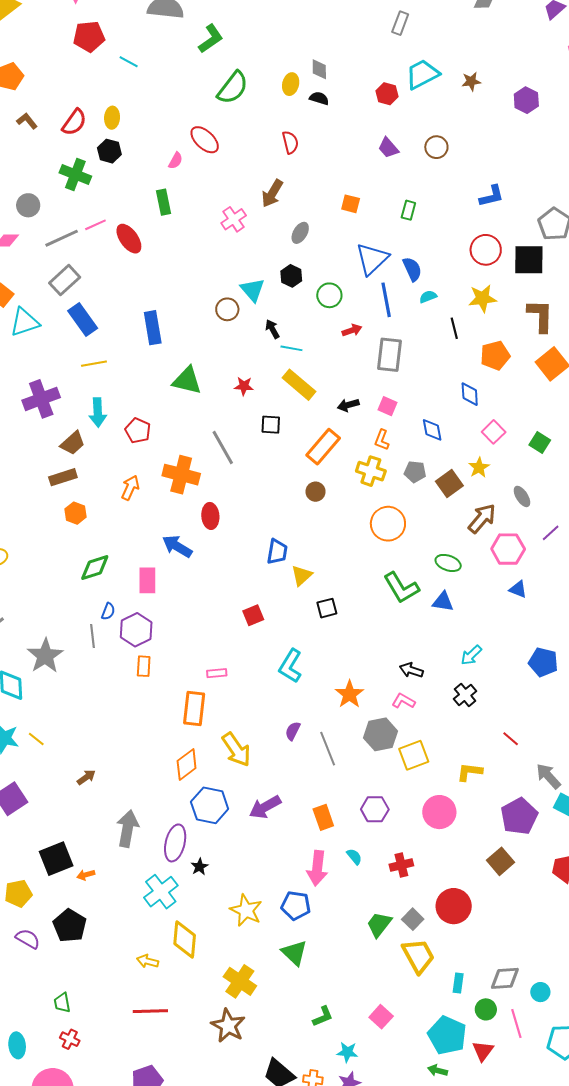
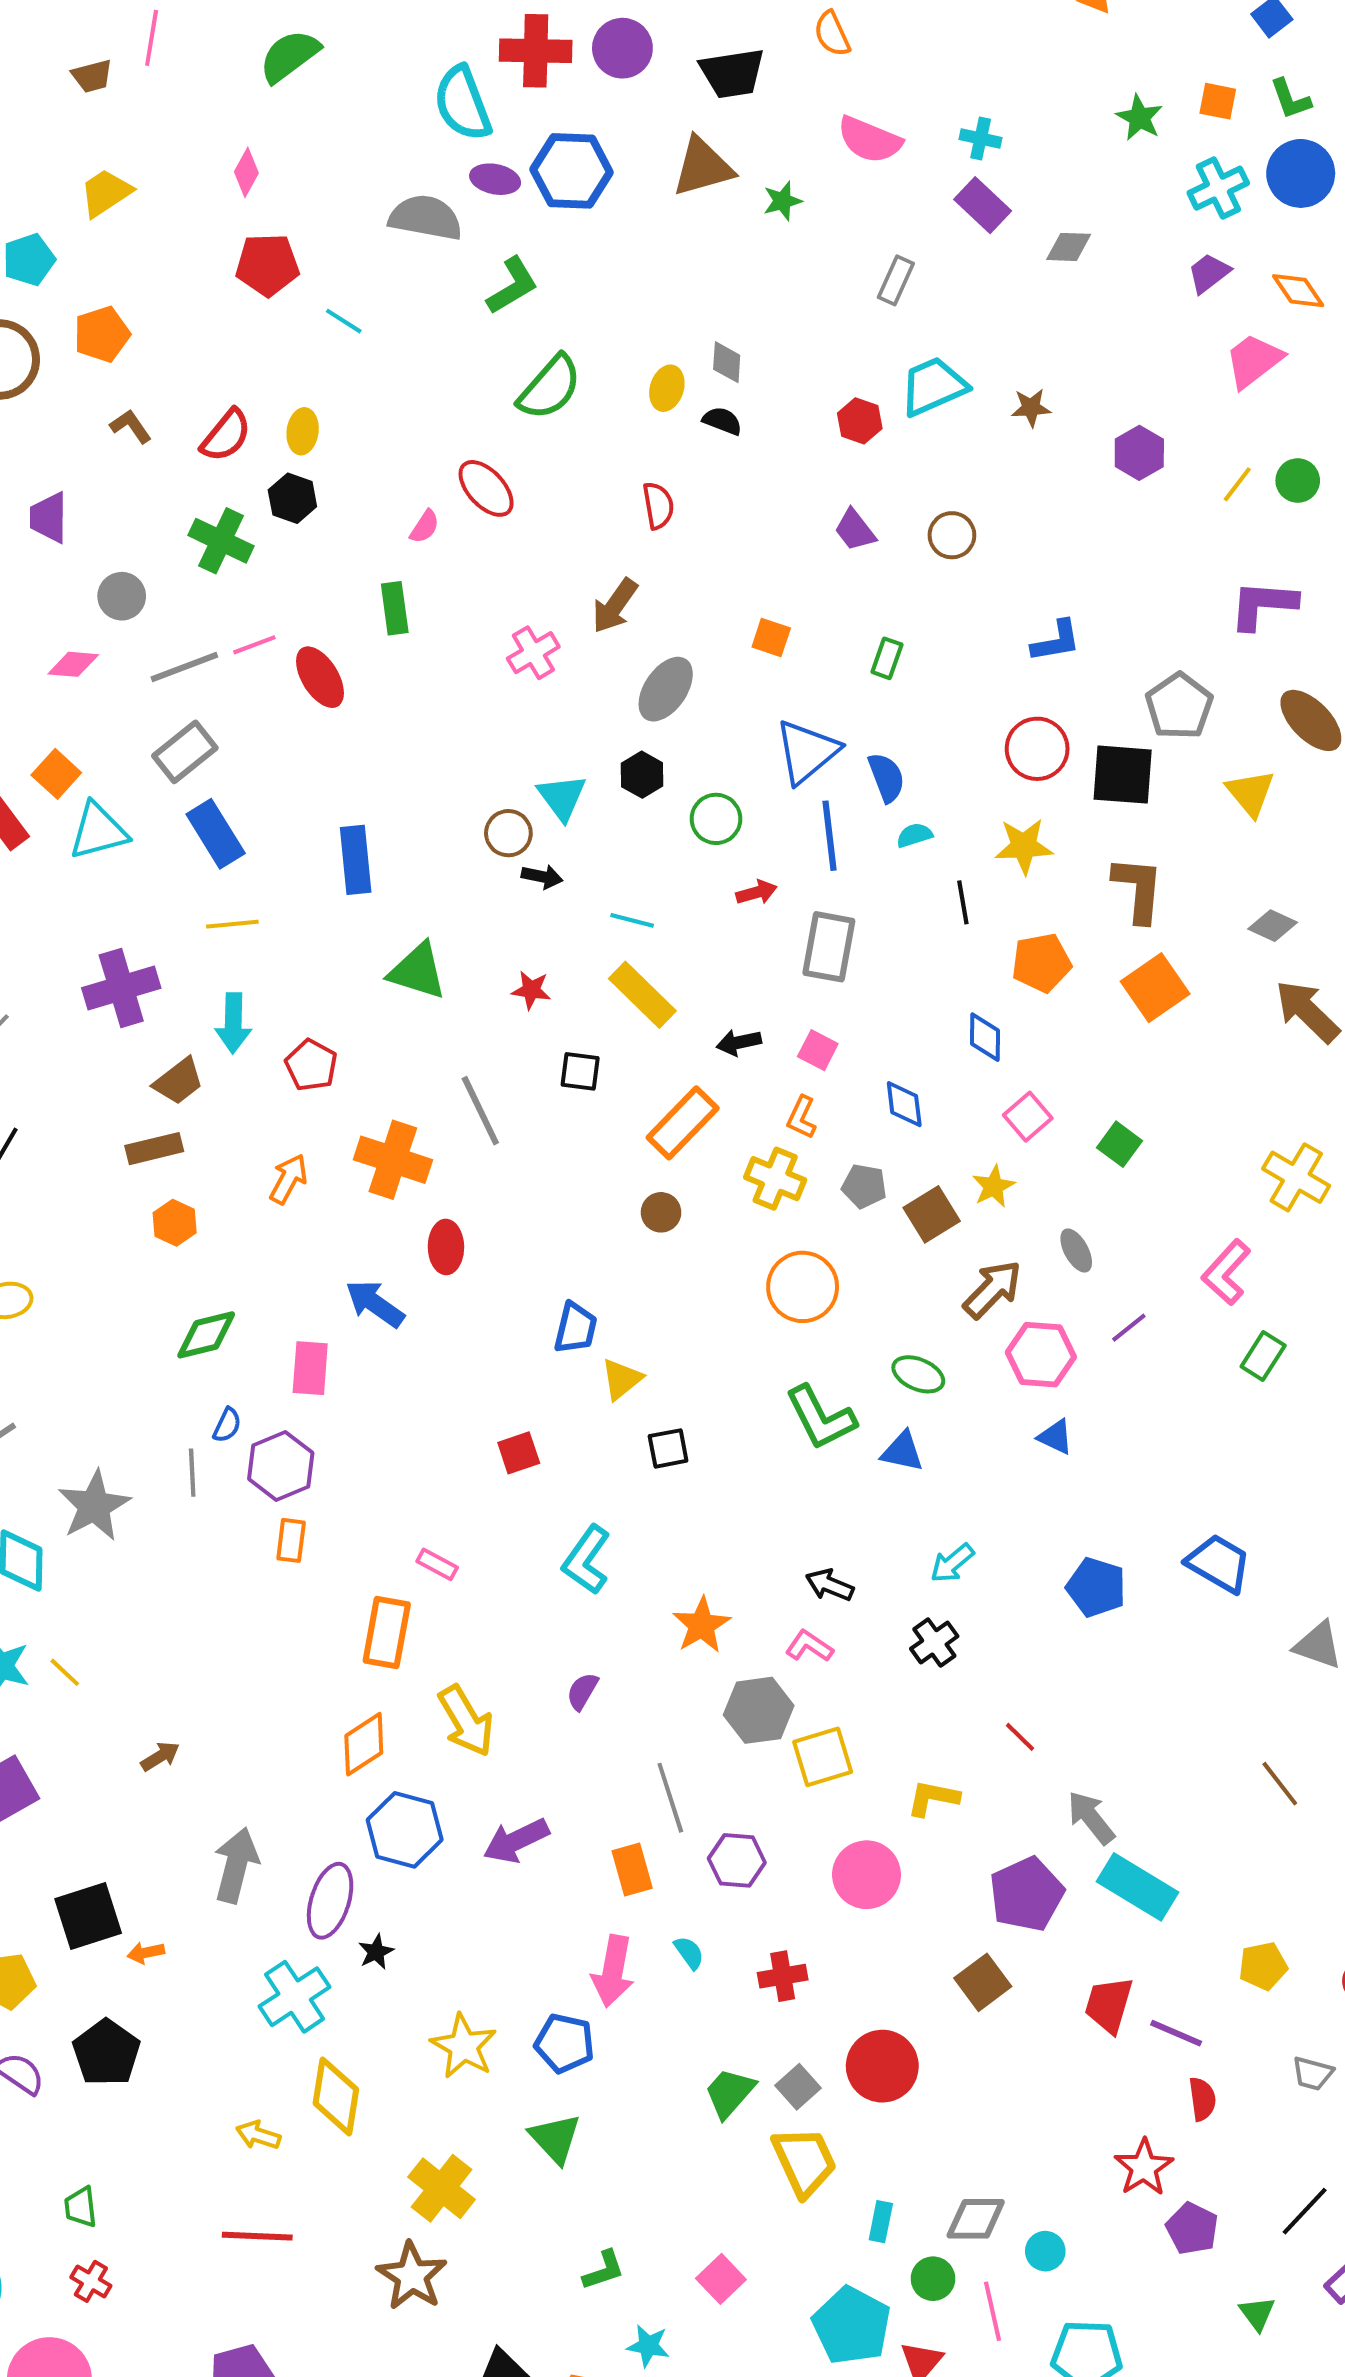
gray ellipse: (300, 233) -> (666, 689), size x1.5
black arrow: (272, 329) -> (542, 877), moved, turned 126
pink rectangle: (217, 673) -> (437, 1564), turned 30
gray line: (328, 749) -> (670, 1798), moved

